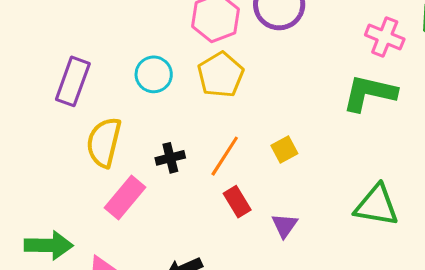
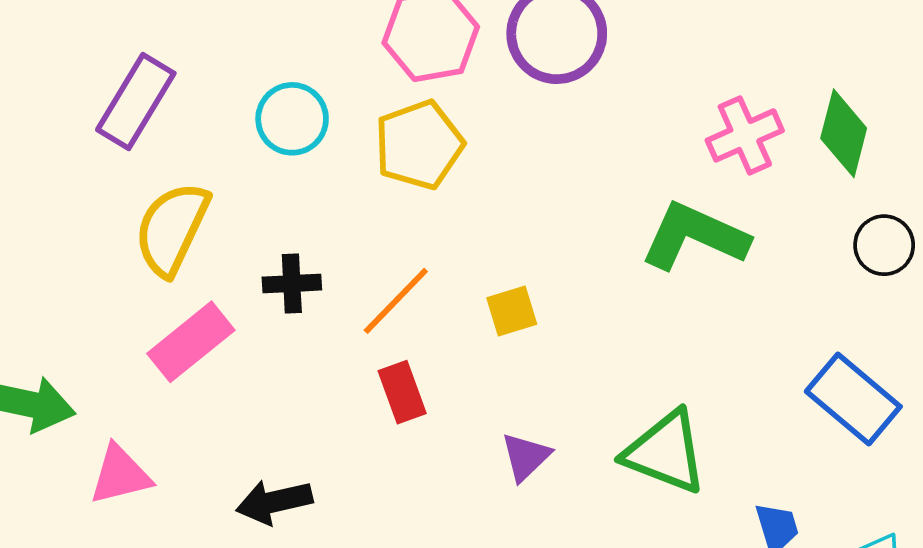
pink cross: (385, 37) -> (745, 135), turned 33
purple triangle: (285, 225) -> (526, 457), moved

